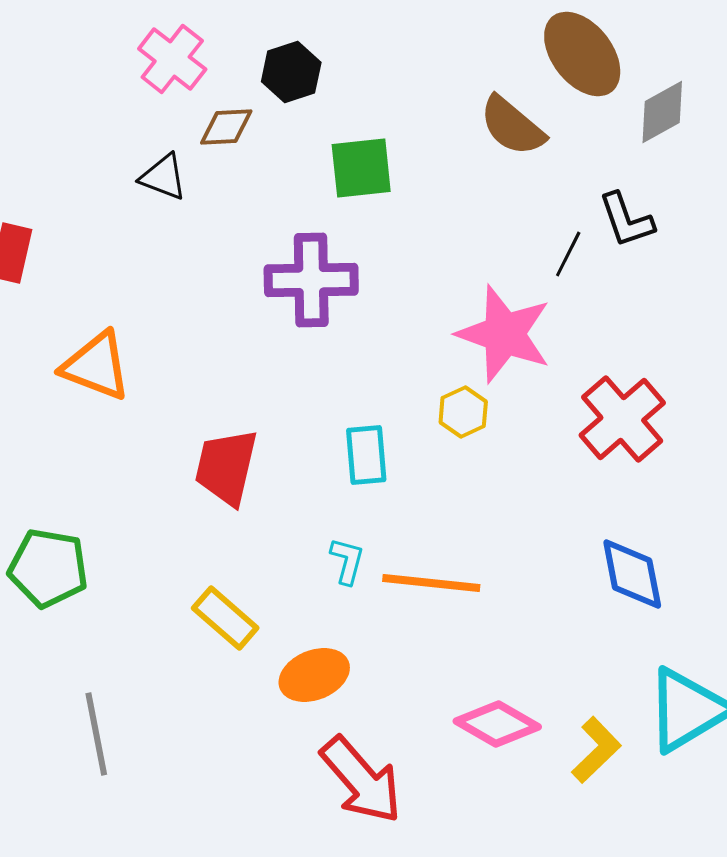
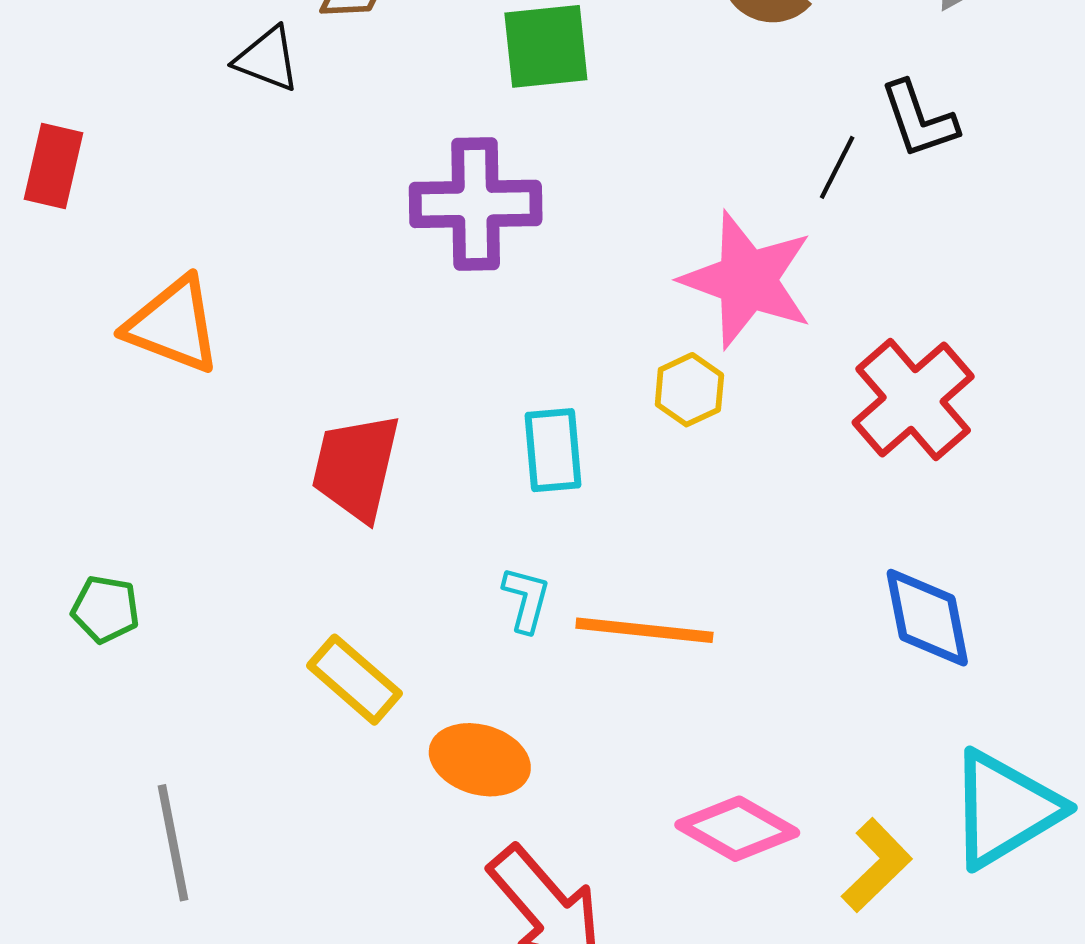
green pentagon: (48, 568) -> (106, 609), size x0.6
orange ellipse: (314, 675) -> (480, 760), turned 38

